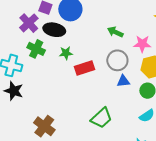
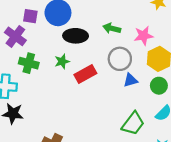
black ellipse: (54, 30) -> (76, 36), moved
green trapezoid: (101, 118) -> (133, 124), moved

